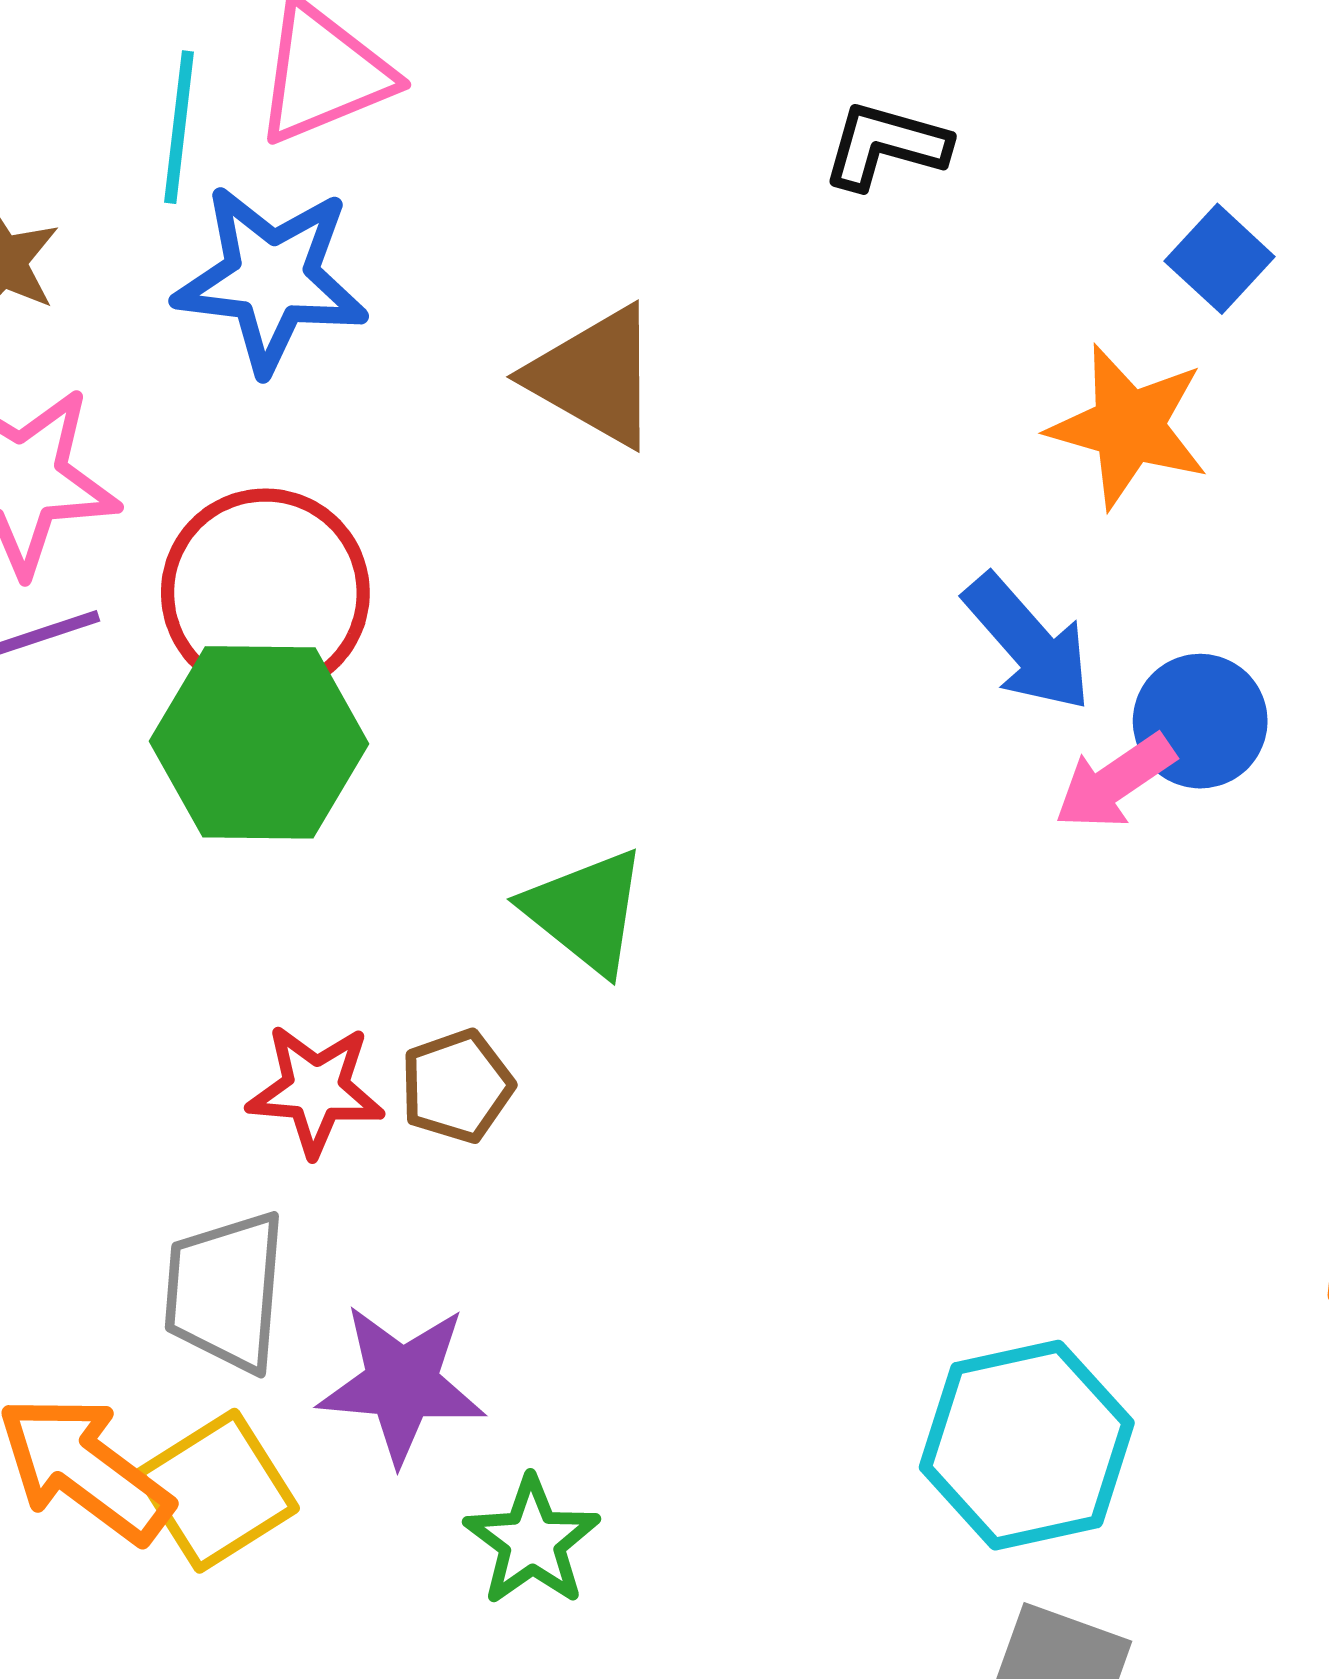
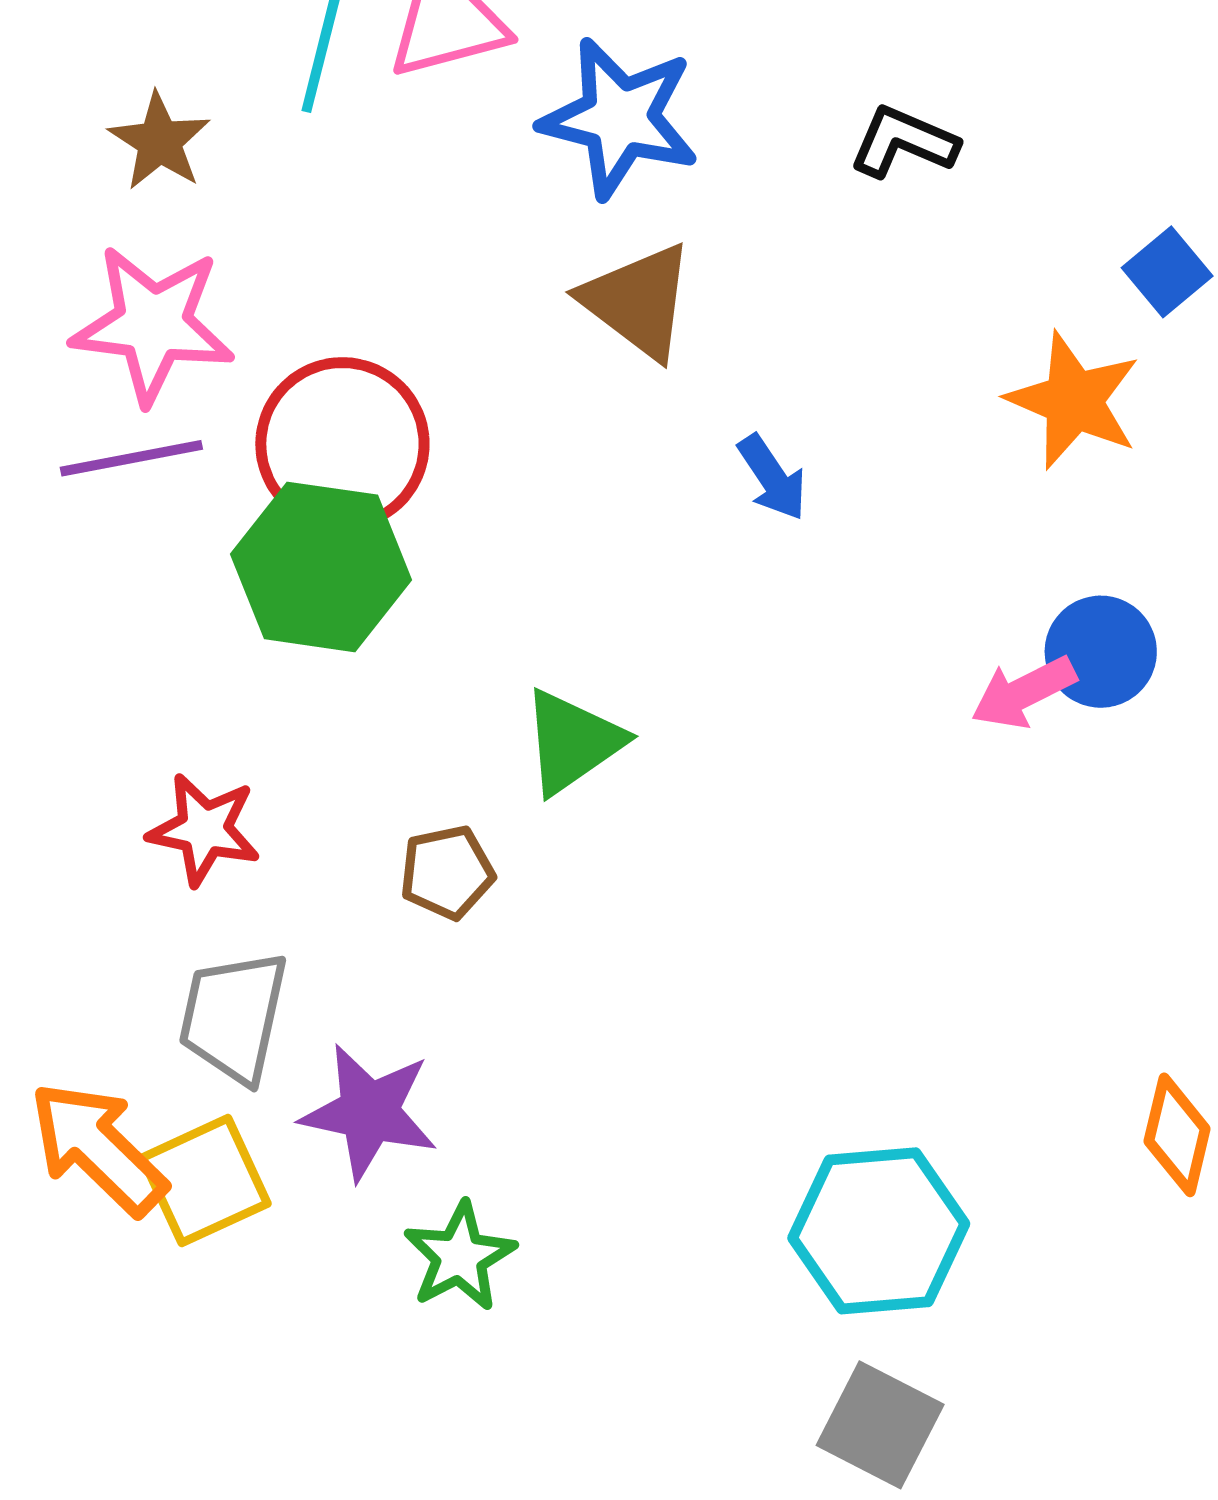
blue star: (271, 279) -> (620, 118), moved
blue arrow: (1028, 643) -> (772, 478), moved, size x0.7
green triangle: (586, 911) -> (572, 742), turned 39
red star: (316, 1090) -> (204, 830), moved

